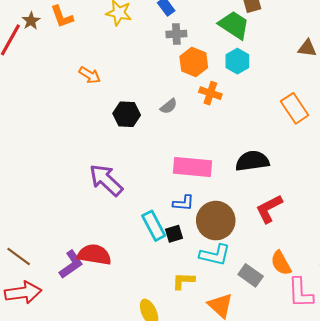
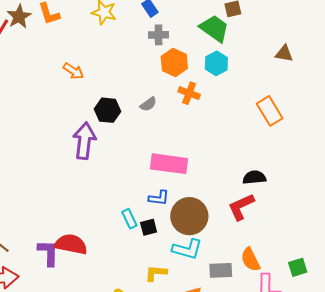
brown star: (31, 21) -> (19, 17), size x1.4
black semicircle: (252, 161) -> (254, 177), moved, size x0.7
purple arrow: (106, 180) -> (84, 141), moved, turned 51
cyan rectangle: (154, 226) -> (129, 219), size x0.7
purple L-shape: (71, 264) -> (48, 253), turned -56
gray rectangle: (251, 275) -> (221, 270), turned -40

